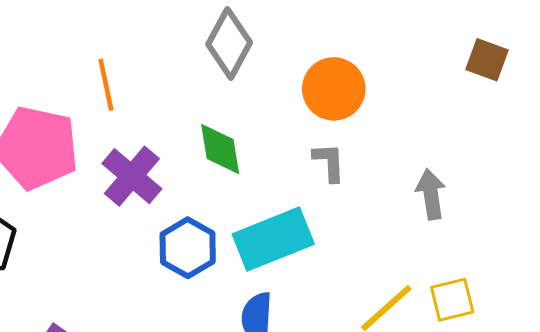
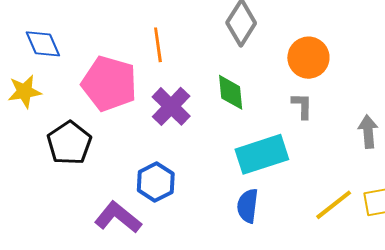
blue hexagon: (188, 248) -> (156, 182), moved

